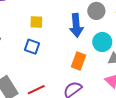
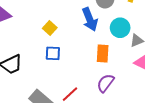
yellow square: (36, 22) -> (50, 28), turned -32

